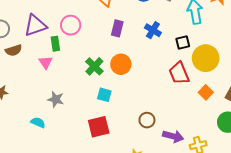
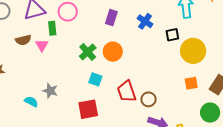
brown semicircle: (14, 50) -> (23, 40), moved
red trapezoid: (179, 73) -> (127, 91), moved
orange square: (206, 92) -> (191, 83), turned 32
gray star: (56, 99) -> (50, 91), moved
brown circle: (147, 120) -> (149, 99), moved

